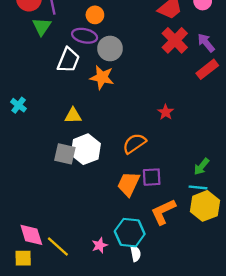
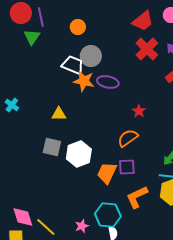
purple ellipse: (85, 36) -> (108, 82), moved
white trapezoid: (68, 60) -> (73, 65), moved, turned -90
orange semicircle: (134, 143) -> (128, 138), moved
white hexagon: (86, 149) -> (79, 154), moved

